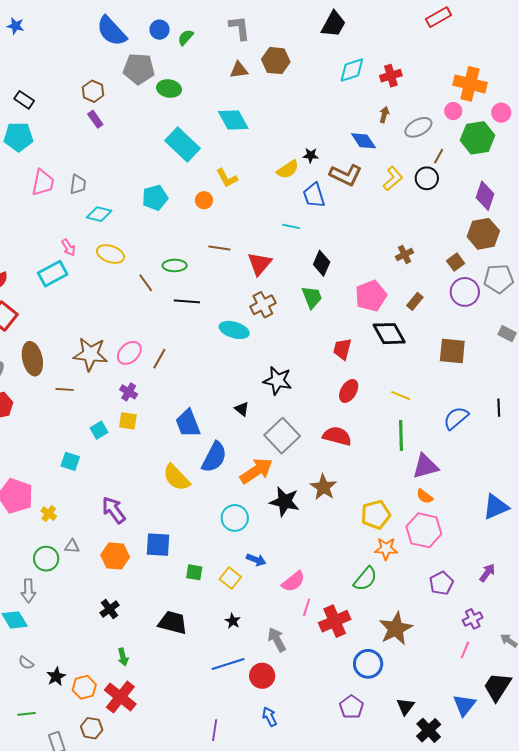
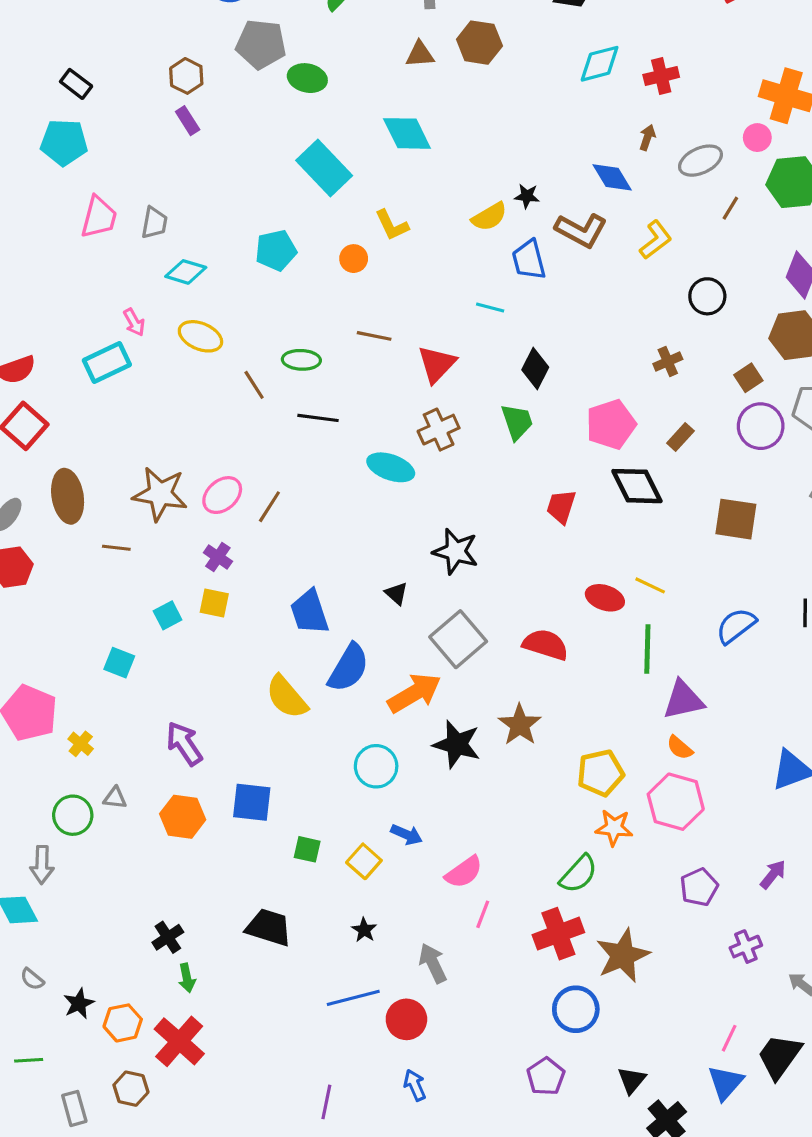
black circle: (427, 178) -> (707, 296), moved
red ellipse: (349, 391) -> (605, 598), moved, turned 75
black cross: (110, 609) -> (168, 937), moved
red cross: (335, 621) -> (558, 934), moved
pink line: (465, 650) -> (729, 1038), moved

